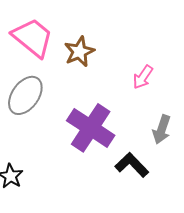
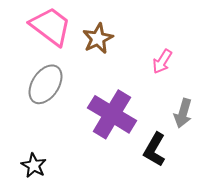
black L-shape: (132, 165) -> (155, 150), turned -104

